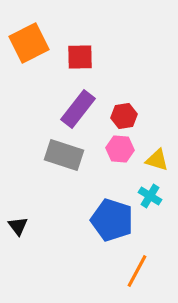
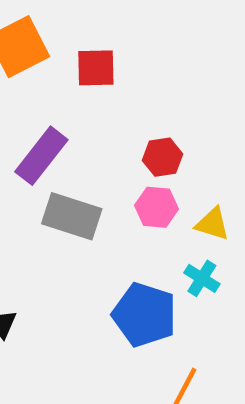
purple rectangle: (78, 109) -> (41, 156), moved

